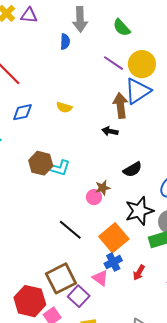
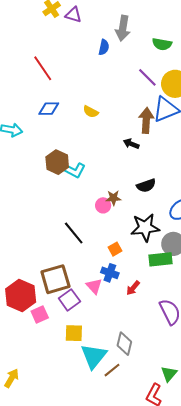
green semicircle: (122, 28) -> (162, 44), turned -48
orange square: (114, 238) -> (115, 249), size x0.5
blue cross: (113, 262) -> (110, 273), turned 36

